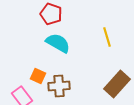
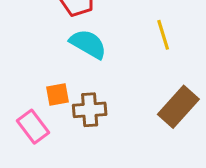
orange square: (38, 76) -> (57, 95), turned -35

